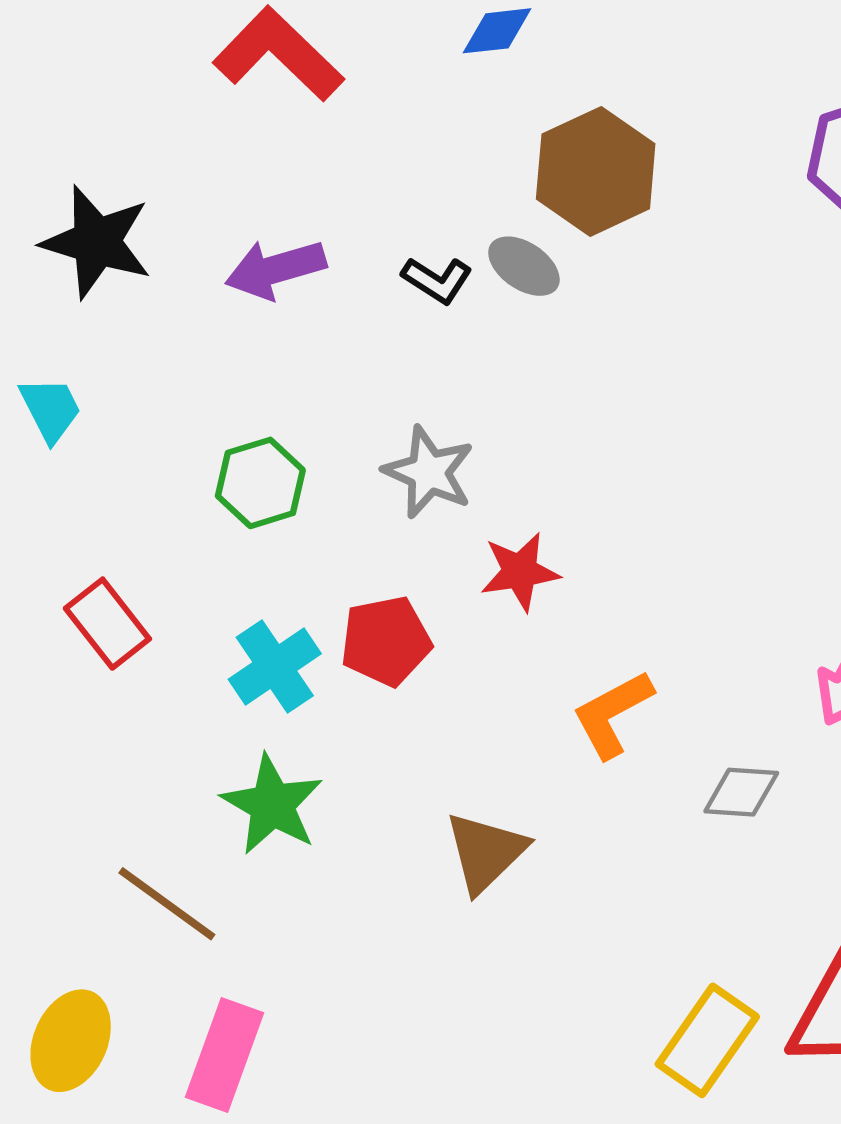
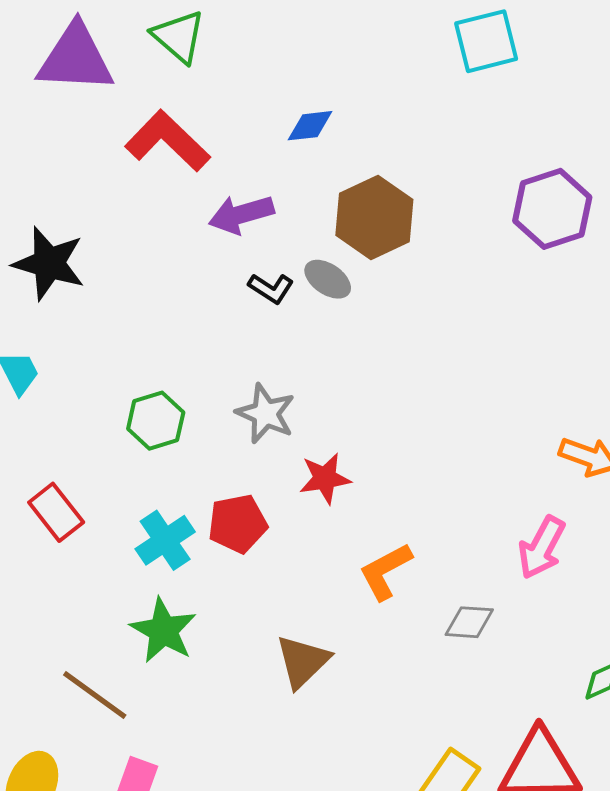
purple arrow: (276, 269) -> (241, 214), moved

